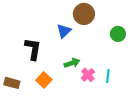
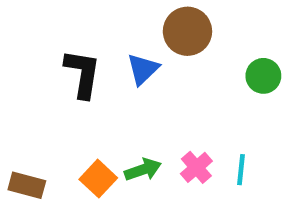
black L-shape: (33, 49) -> (83, 74), moved
green arrow: (72, 63) -> (143, 170), moved

